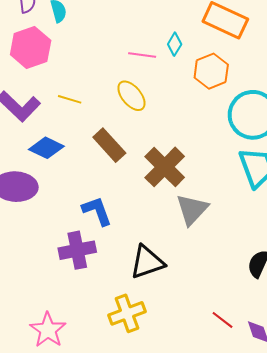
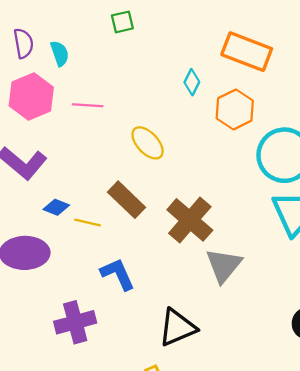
pink line: (142, 55) -> (88, 105), moved
yellow line: (70, 99) -> (88, 223), moved
blue diamond: (46, 148) -> (56, 207), size x0.7
purple cross: (77, 250) -> (75, 322), moved

